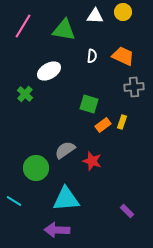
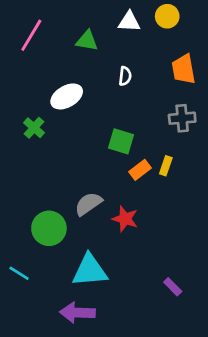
green triangle: (64, 30) -> (87, 41), size x0.7
orange trapezoid: (123, 56) -> (184, 69), moved, turned -125

